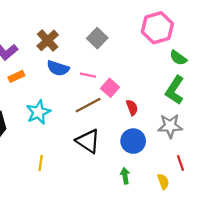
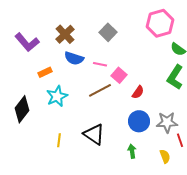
orange rectangle: (16, 76) -> (45, 72), moved
red semicircle: (132, 108) -> (138, 92), turned 56
gray star: (170, 126) -> (167, 122), moved
black triangle: (88, 141) -> (94, 134), moved

